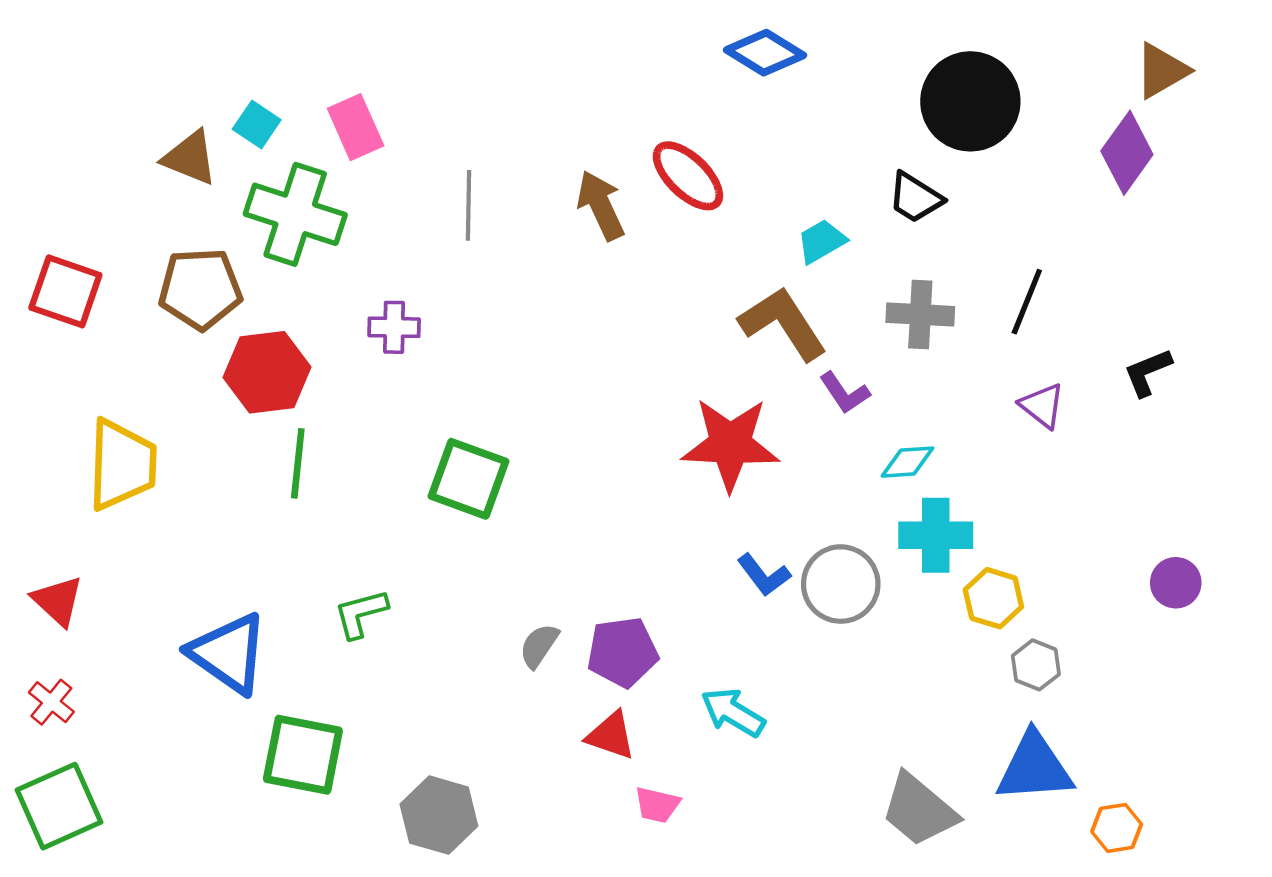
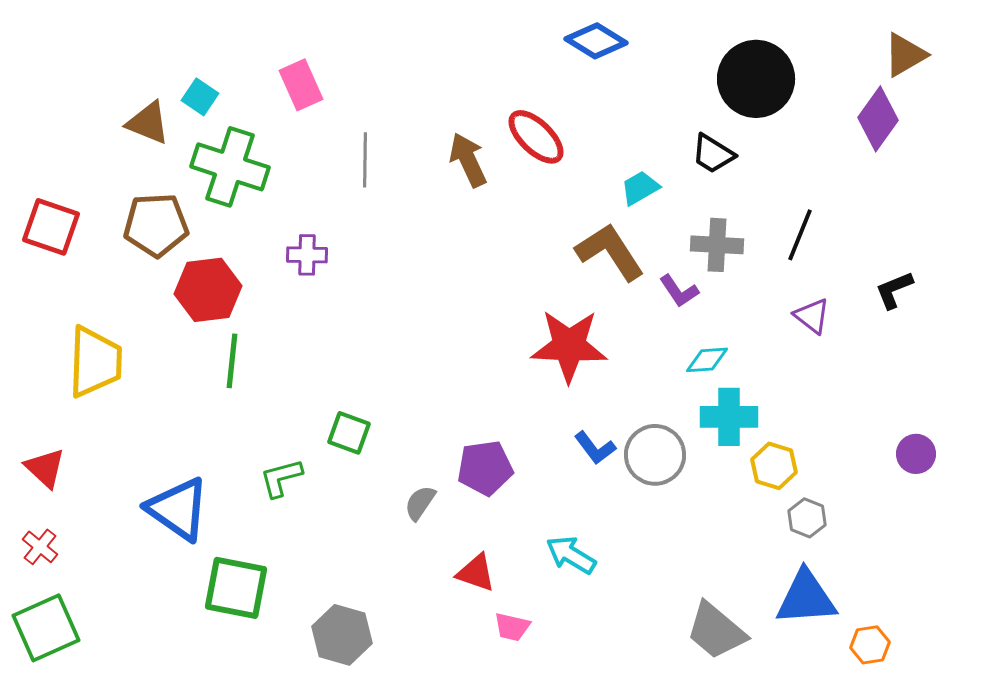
pink rectangle: (356, 127) -> (301, 85), moved
purple L-shape: (845, 393) -> (679, 291), moved
green square: (468, 479) -> (349, 433), moved, size x0.7
purple pentagon: (623, 652) -> (485, 468), moved

